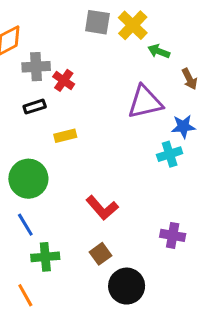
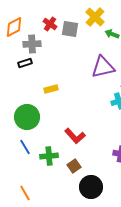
gray square: (97, 22) -> (70, 29), moved
red cross: (64, 80) -> (50, 24), moved
black rectangle: (35, 107) -> (25, 63), moved
green cross: (45, 257) -> (49, 156), moved

